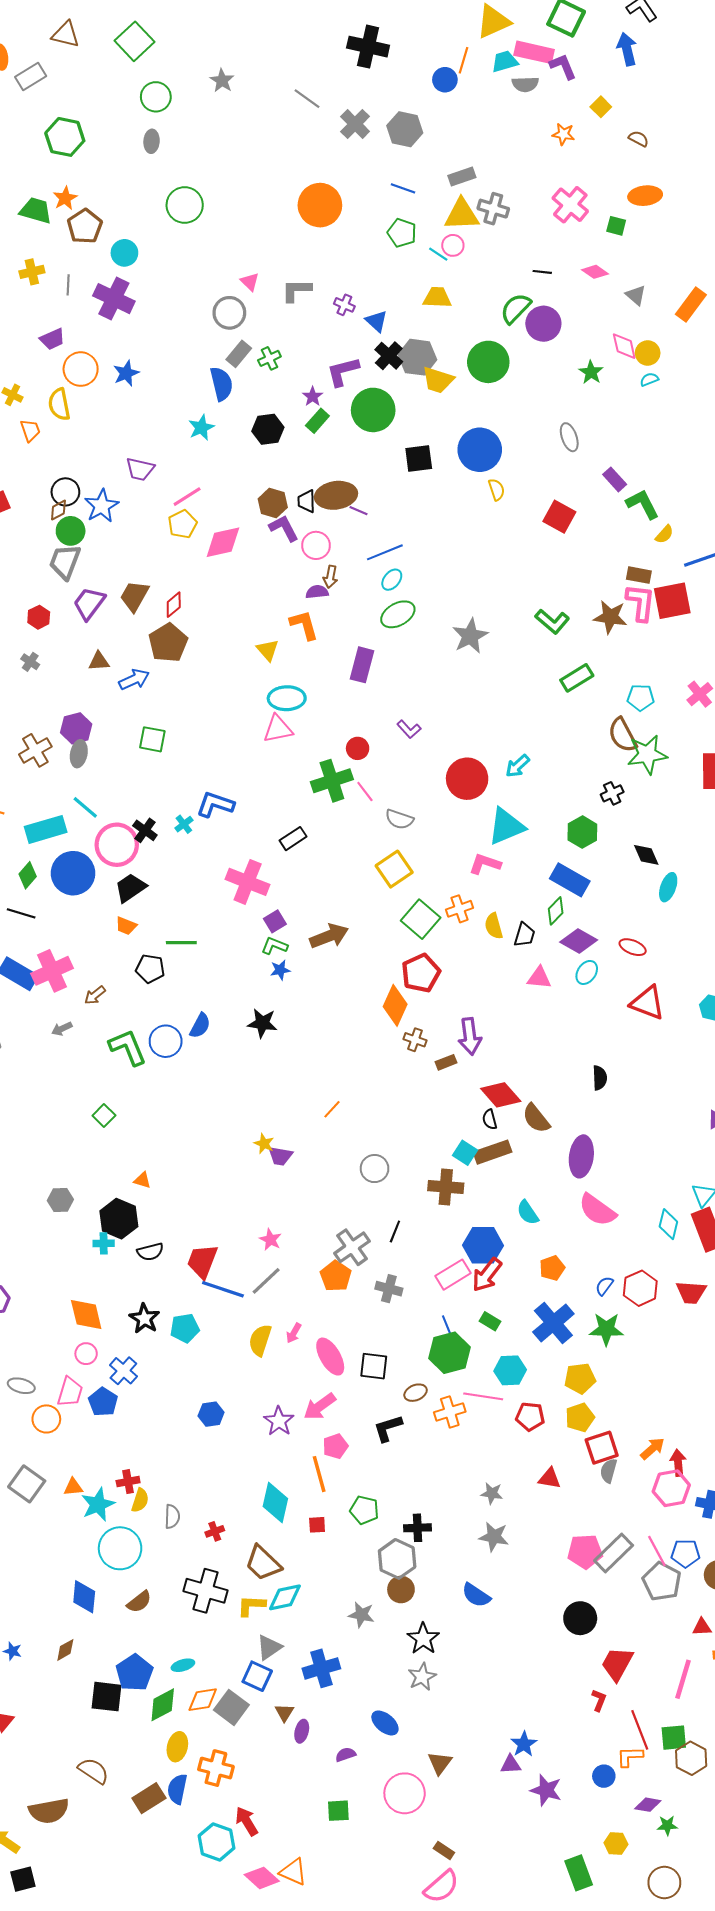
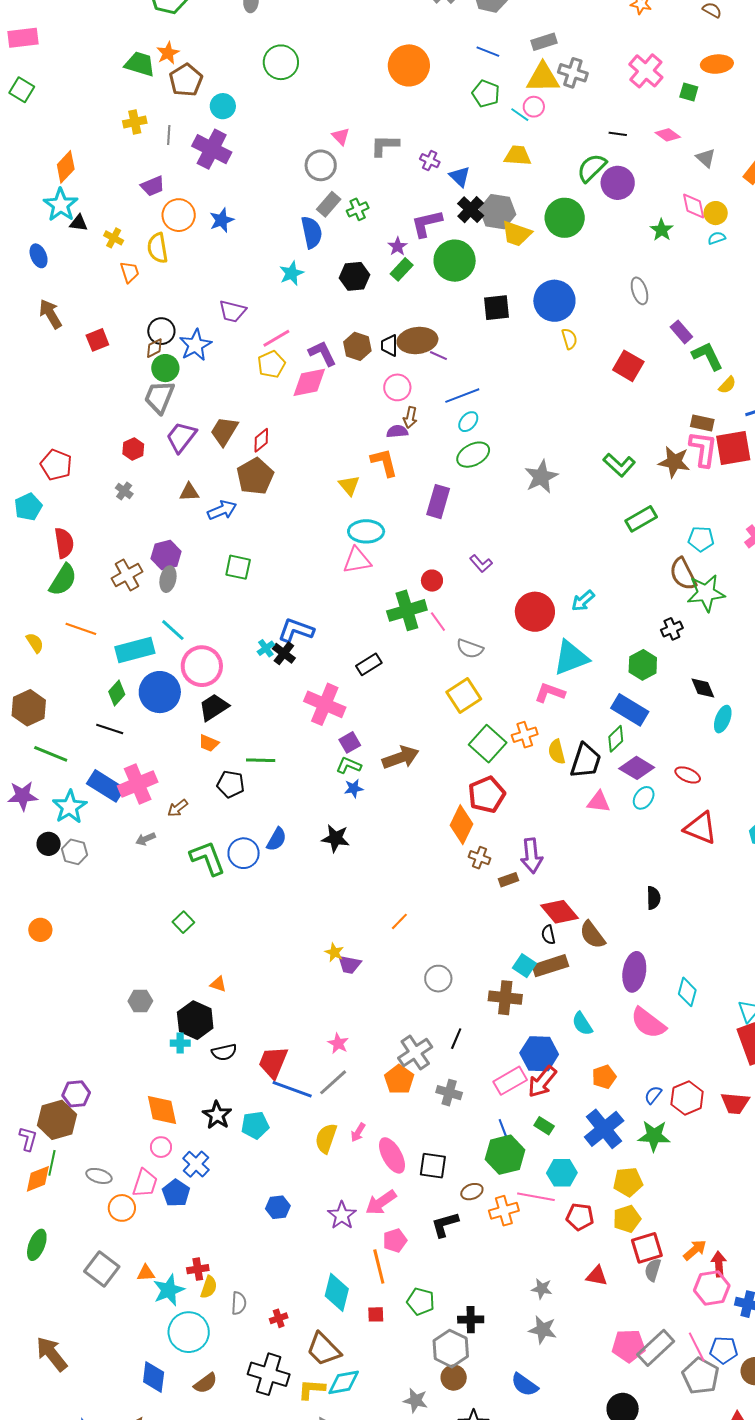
purple L-shape: (284, 528) -> (322, 353), moved
black cross: (145, 830) -> (284, 653), moved
black trapezoid: (525, 935) -> (586, 761), size x1.5
cyan diamond: (668, 1224) -> (687, 992), moved

